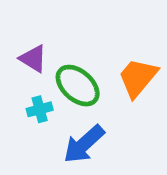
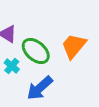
cyan cross: (40, 109) -> (12, 66), turned -35

